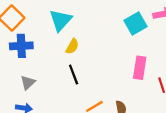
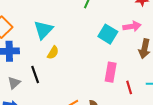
cyan square: (136, 24) -> (108, 34), turned -30
black line: (74, 75) -> (35, 75), moved

